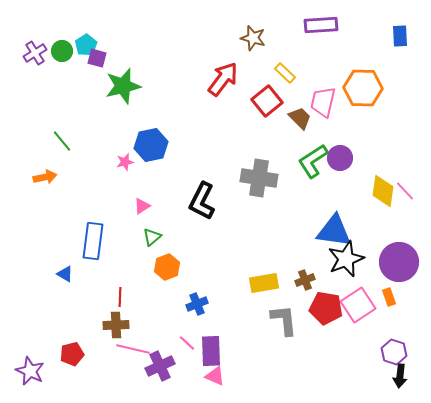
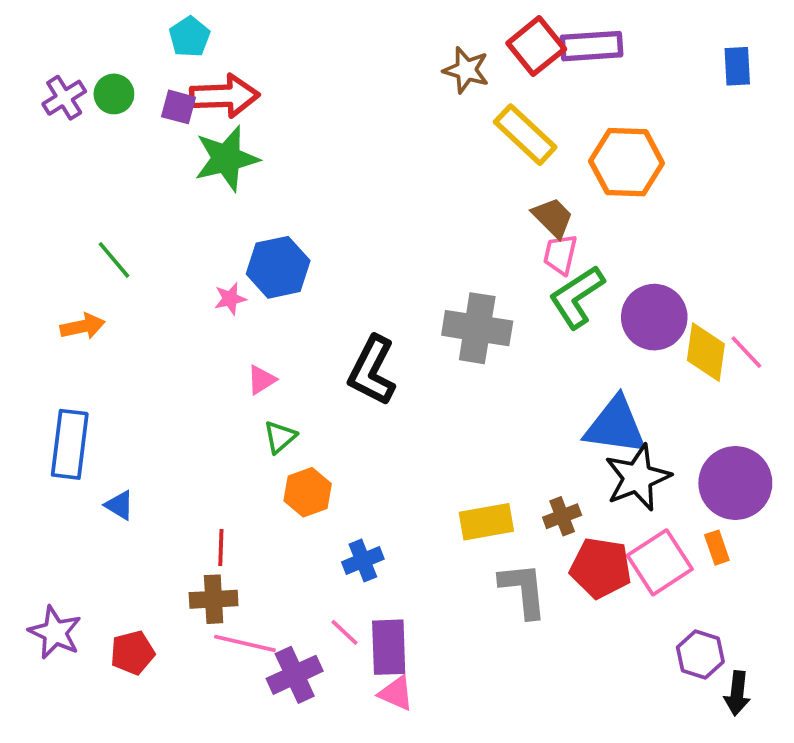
cyan pentagon: (86, 45) -> (190, 37), moved
yellow rectangle: (285, 73) -> (525, 135), size x1.6
red arrow: (223, 79) -> (225, 96), moved, turned 51
orange hexagon: (363, 88) -> (627, 162), moved
red square: (267, 101) -> (536, 46), moved
pink trapezoid: (323, 102) -> (560, 254), moved, size x0.7
purple circle: (340, 158) -> (654, 317), moved, size x1.4
blue rectangle: (93, 241) -> (70, 444), moved
purple hexagon: (394, 352) -> (700, 655), moved
purple star: (30, 371) -> (55, 632), moved

